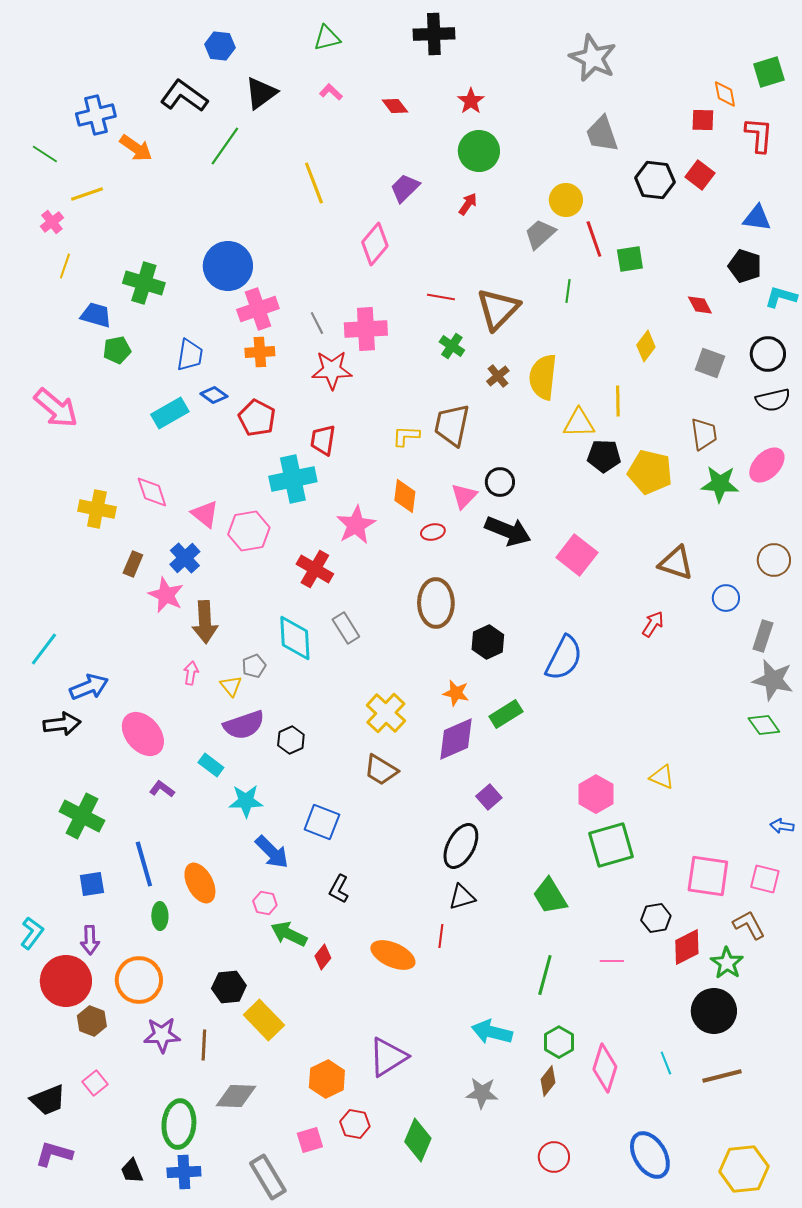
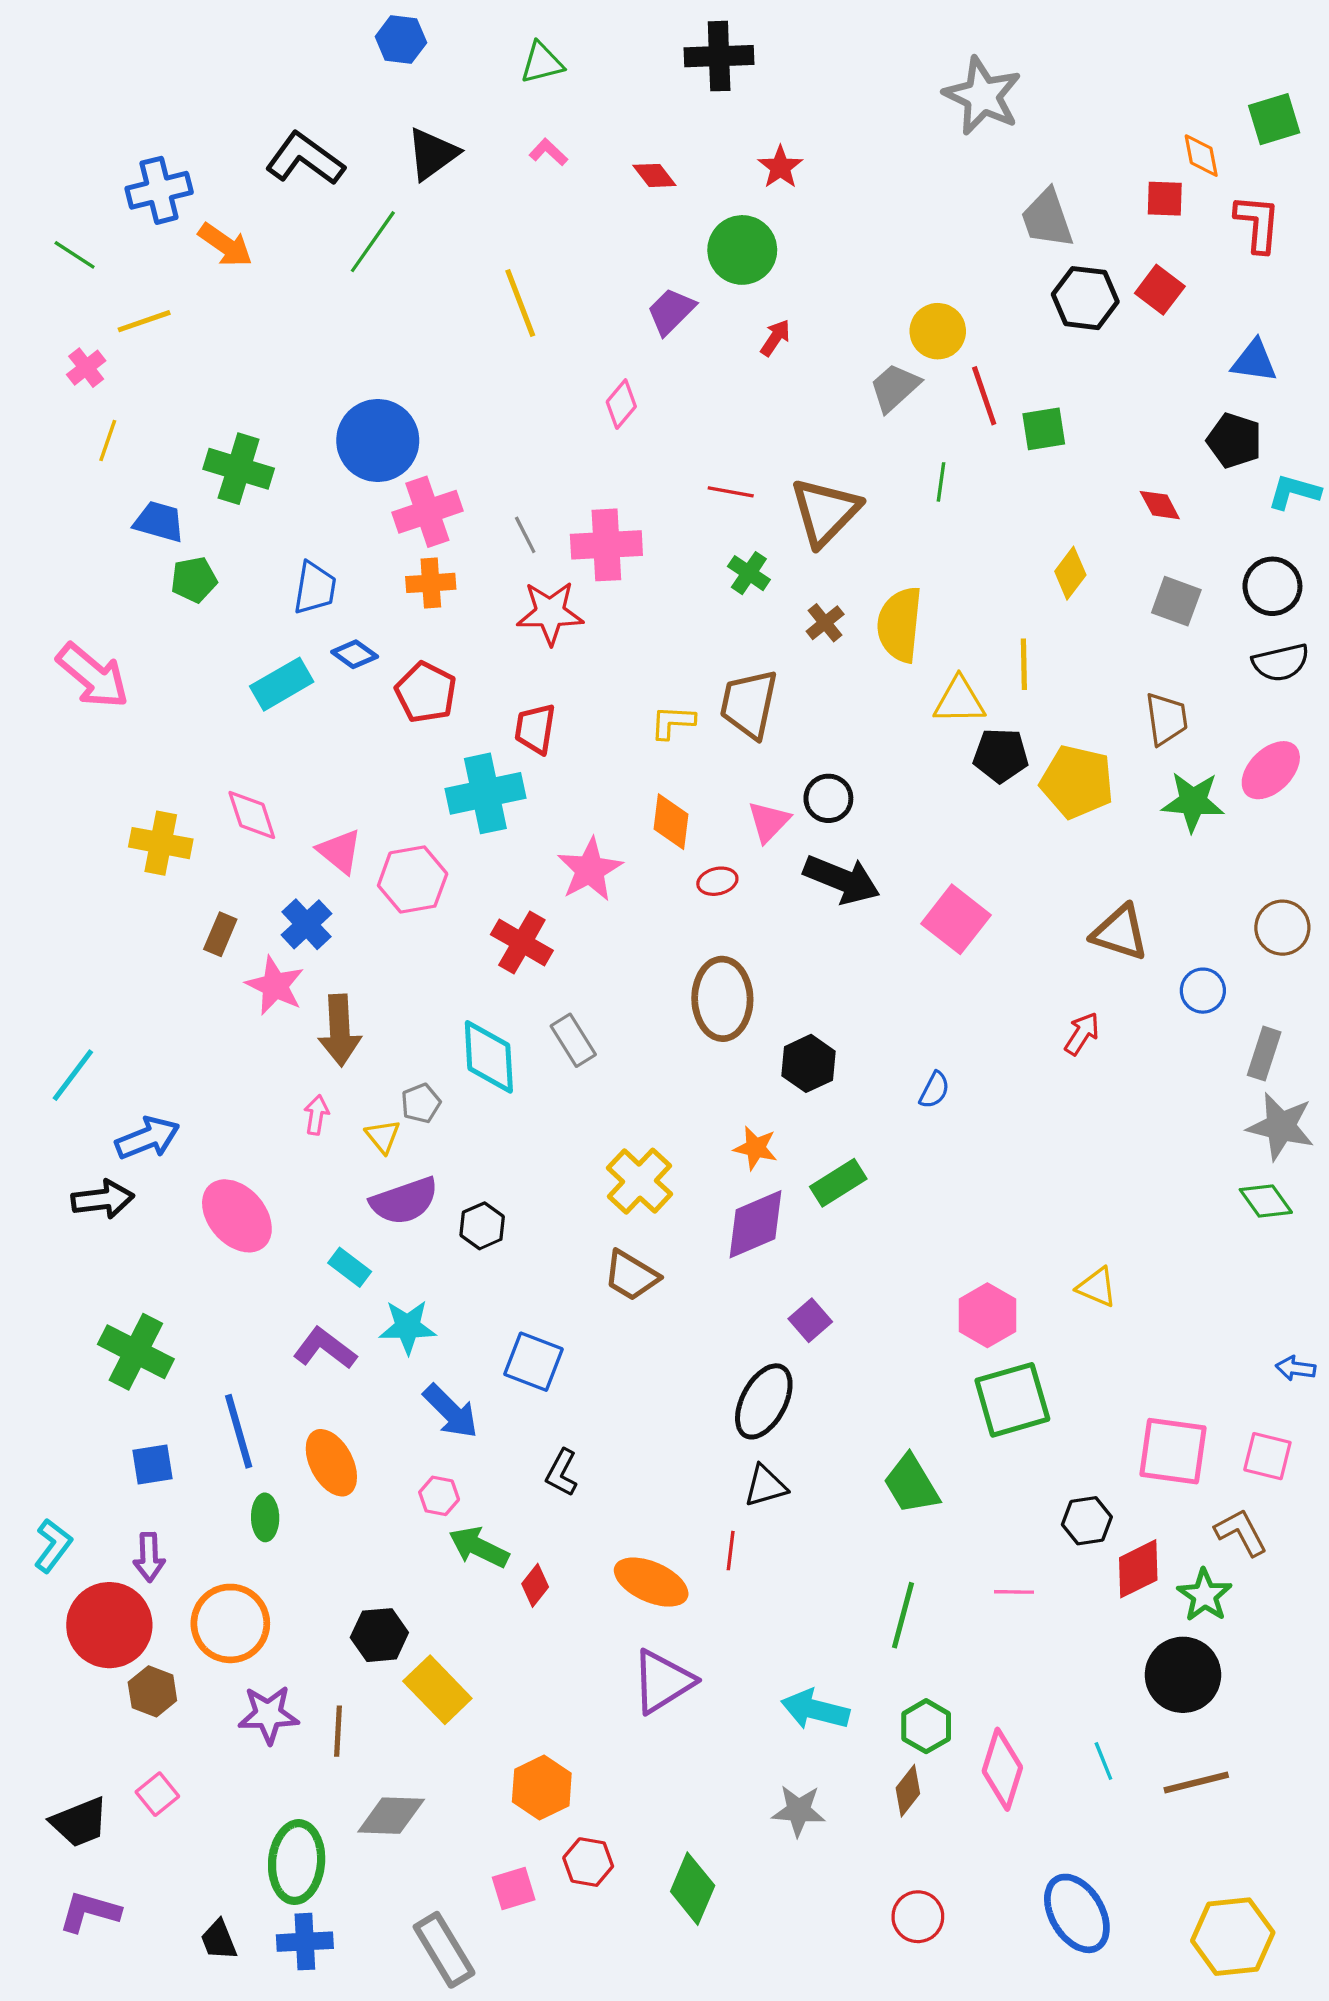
blue hexagon: (220, 46) -> (401, 40), moved
gray trapezoid: (602, 134) -> (1047, 218), moved
green circle: (479, 151) -> (742, 250), moved
pink diamond: (375, 244) -> (621, 404), size x0.7
blue semicircle: (564, 658) -> (934, 1090), size x0.5
purple L-shape: (162, 789) -> (325, 1348), moved, size x1.5
purple triangle: (388, 1057) -> (663, 1681), moved

